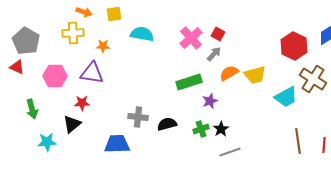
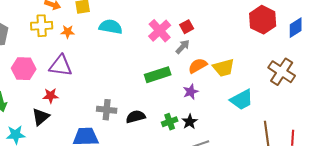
red square: (218, 34) -> (187, 27), turned 32
orange star: (103, 46) -> (68, 32), moved
red hexagon: (294, 46) -> (263, 20), moved
cyan trapezoid: (286, 97) -> (242, 100), moved
purple star: (210, 101) -> (191, 92), moved

